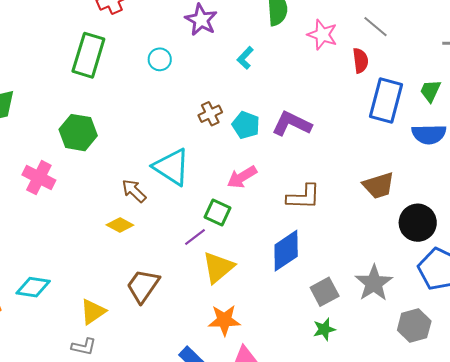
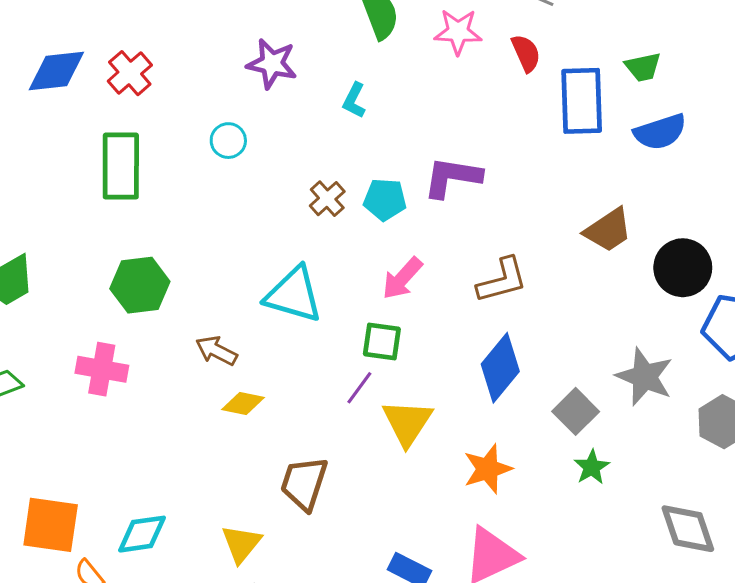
green trapezoid: (430, 91) -> (643, 67), turned -110
brown arrow: (134, 191) -> (216, 351), moved
orange star: (224, 320) -> (488, 469), moved

